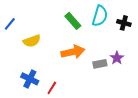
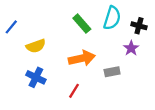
purple star: (117, 58) -> (131, 48), moved
blue cross: (30, 79) -> (36, 77), moved
red line: (52, 88) -> (74, 91), moved

